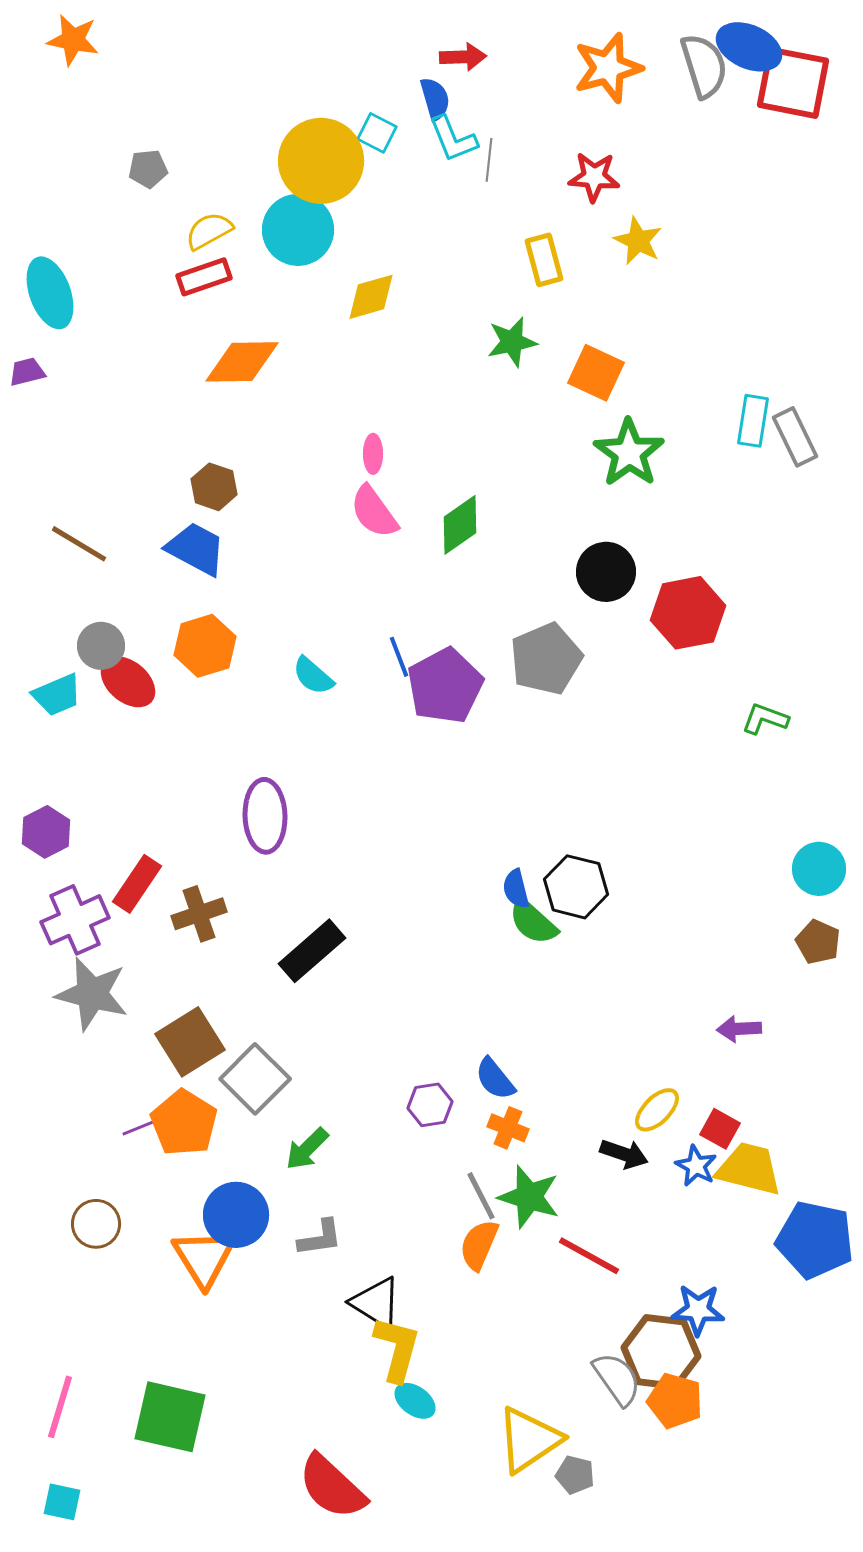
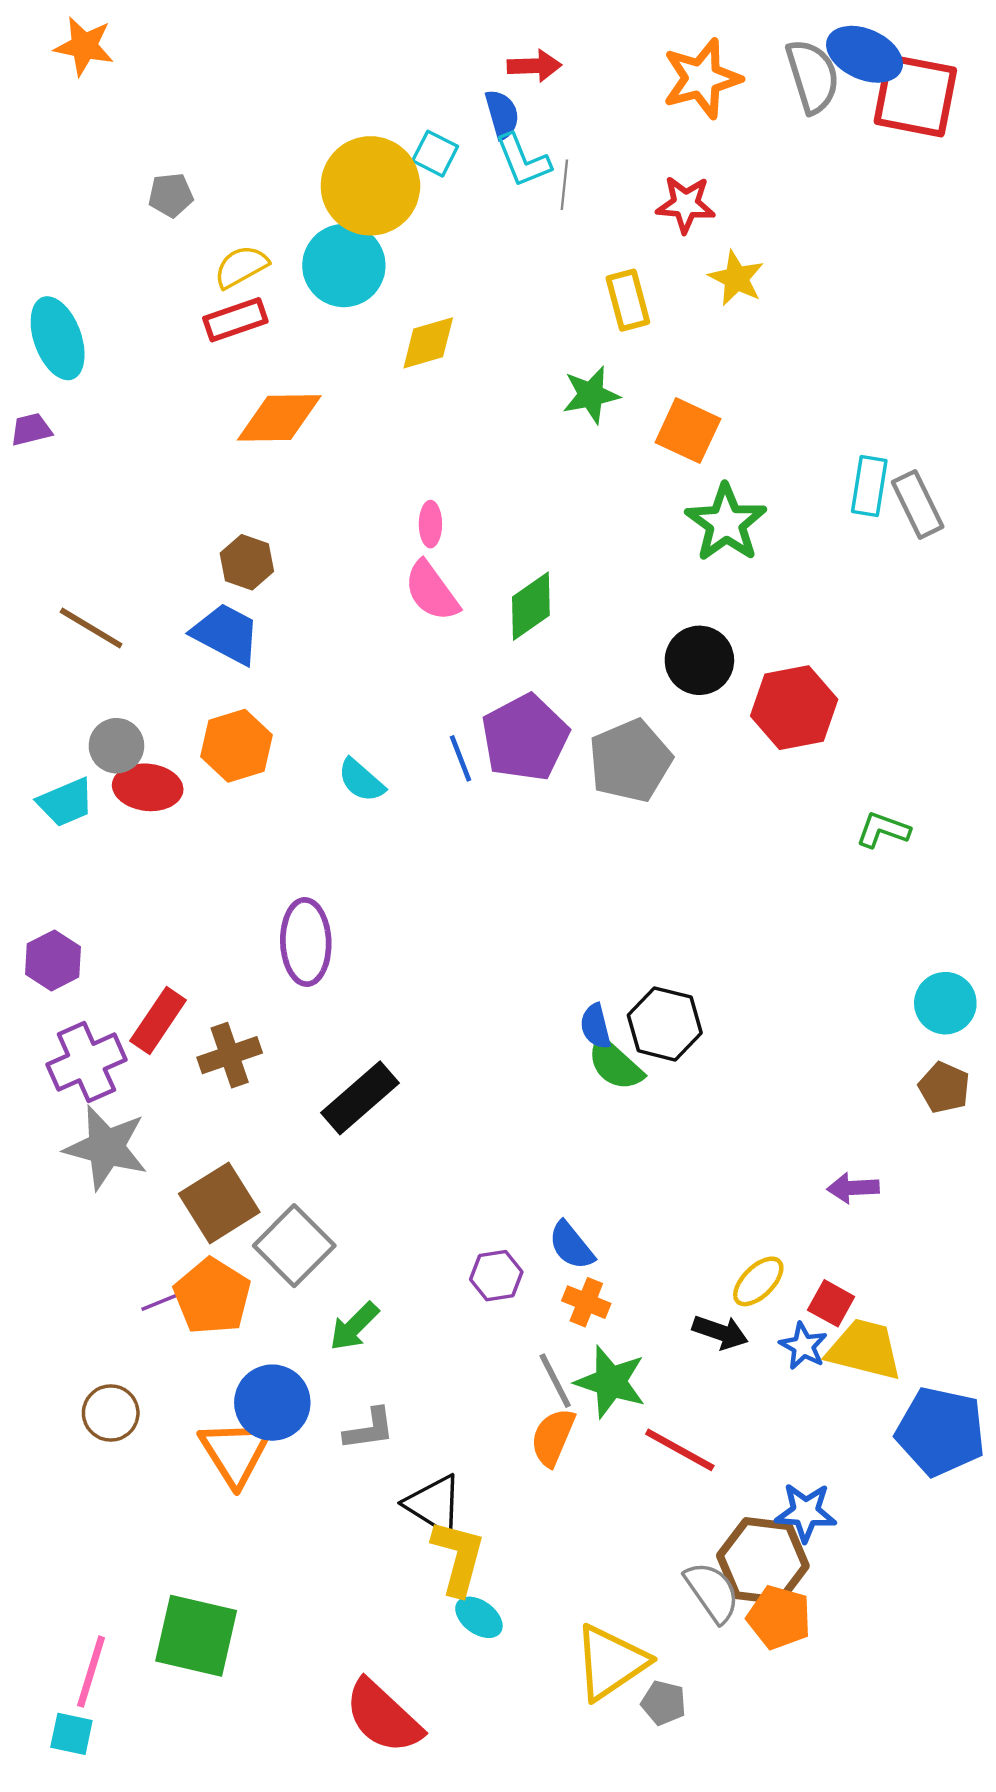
red ellipse: (128, 682) -> (148, 787), turned -34
purple pentagon: (445, 686) -> (525, 738), moved
pink line: (60, 1407) -> (91, 1672), moved

